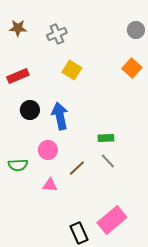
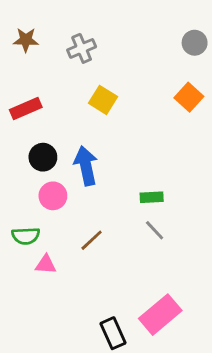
pink circle: (48, 150) -> (53, 196), moved
brown line: (77, 168) -> (92, 240), moved
pink triangle: (50, 185) -> (46, 265), moved

